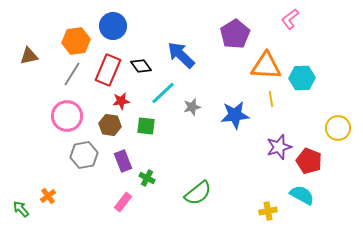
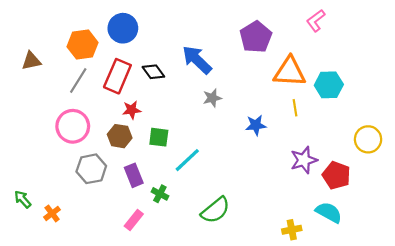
cyan line: (163, 93) -> (187, 160), moved
gray star: (192, 107) -> (212, 98), moved
blue star: (235, 115) -> (256, 125), size x0.7
green arrow: (21, 209) -> (23, 199), moved

